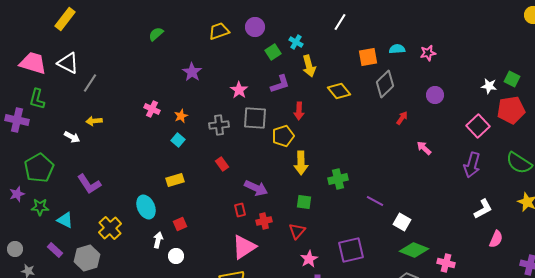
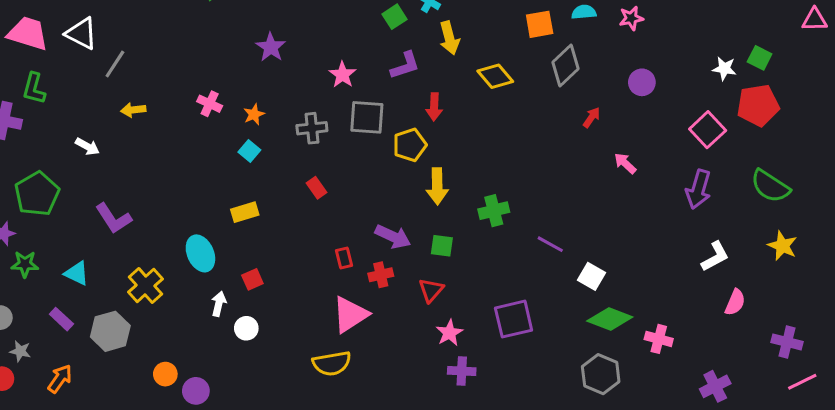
yellow arrow: (94, 121) -> (133, 110), moved
purple arrow: (256, 188) -> (393, 237), moved
green star: (40, 207) -> (25, 264), moved

